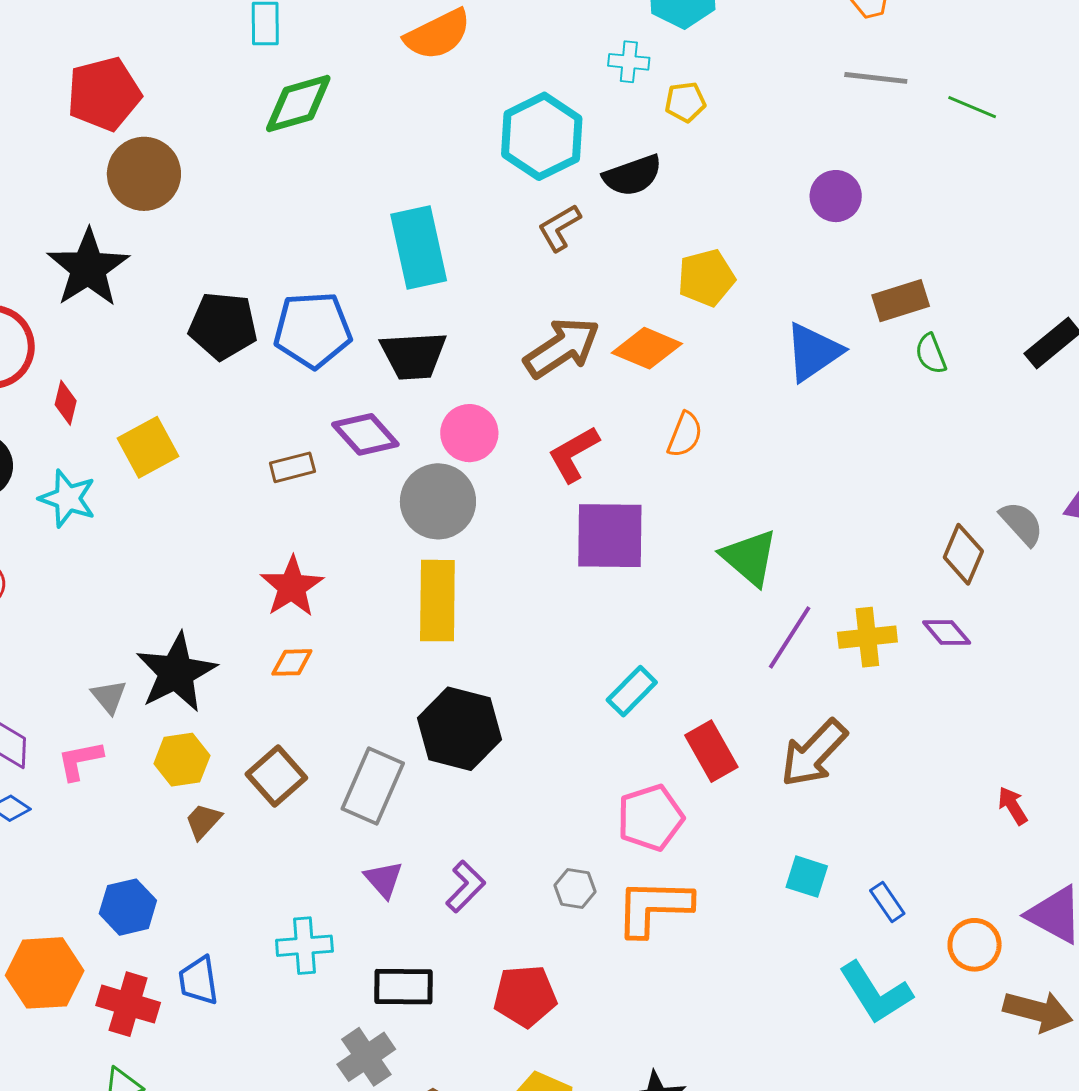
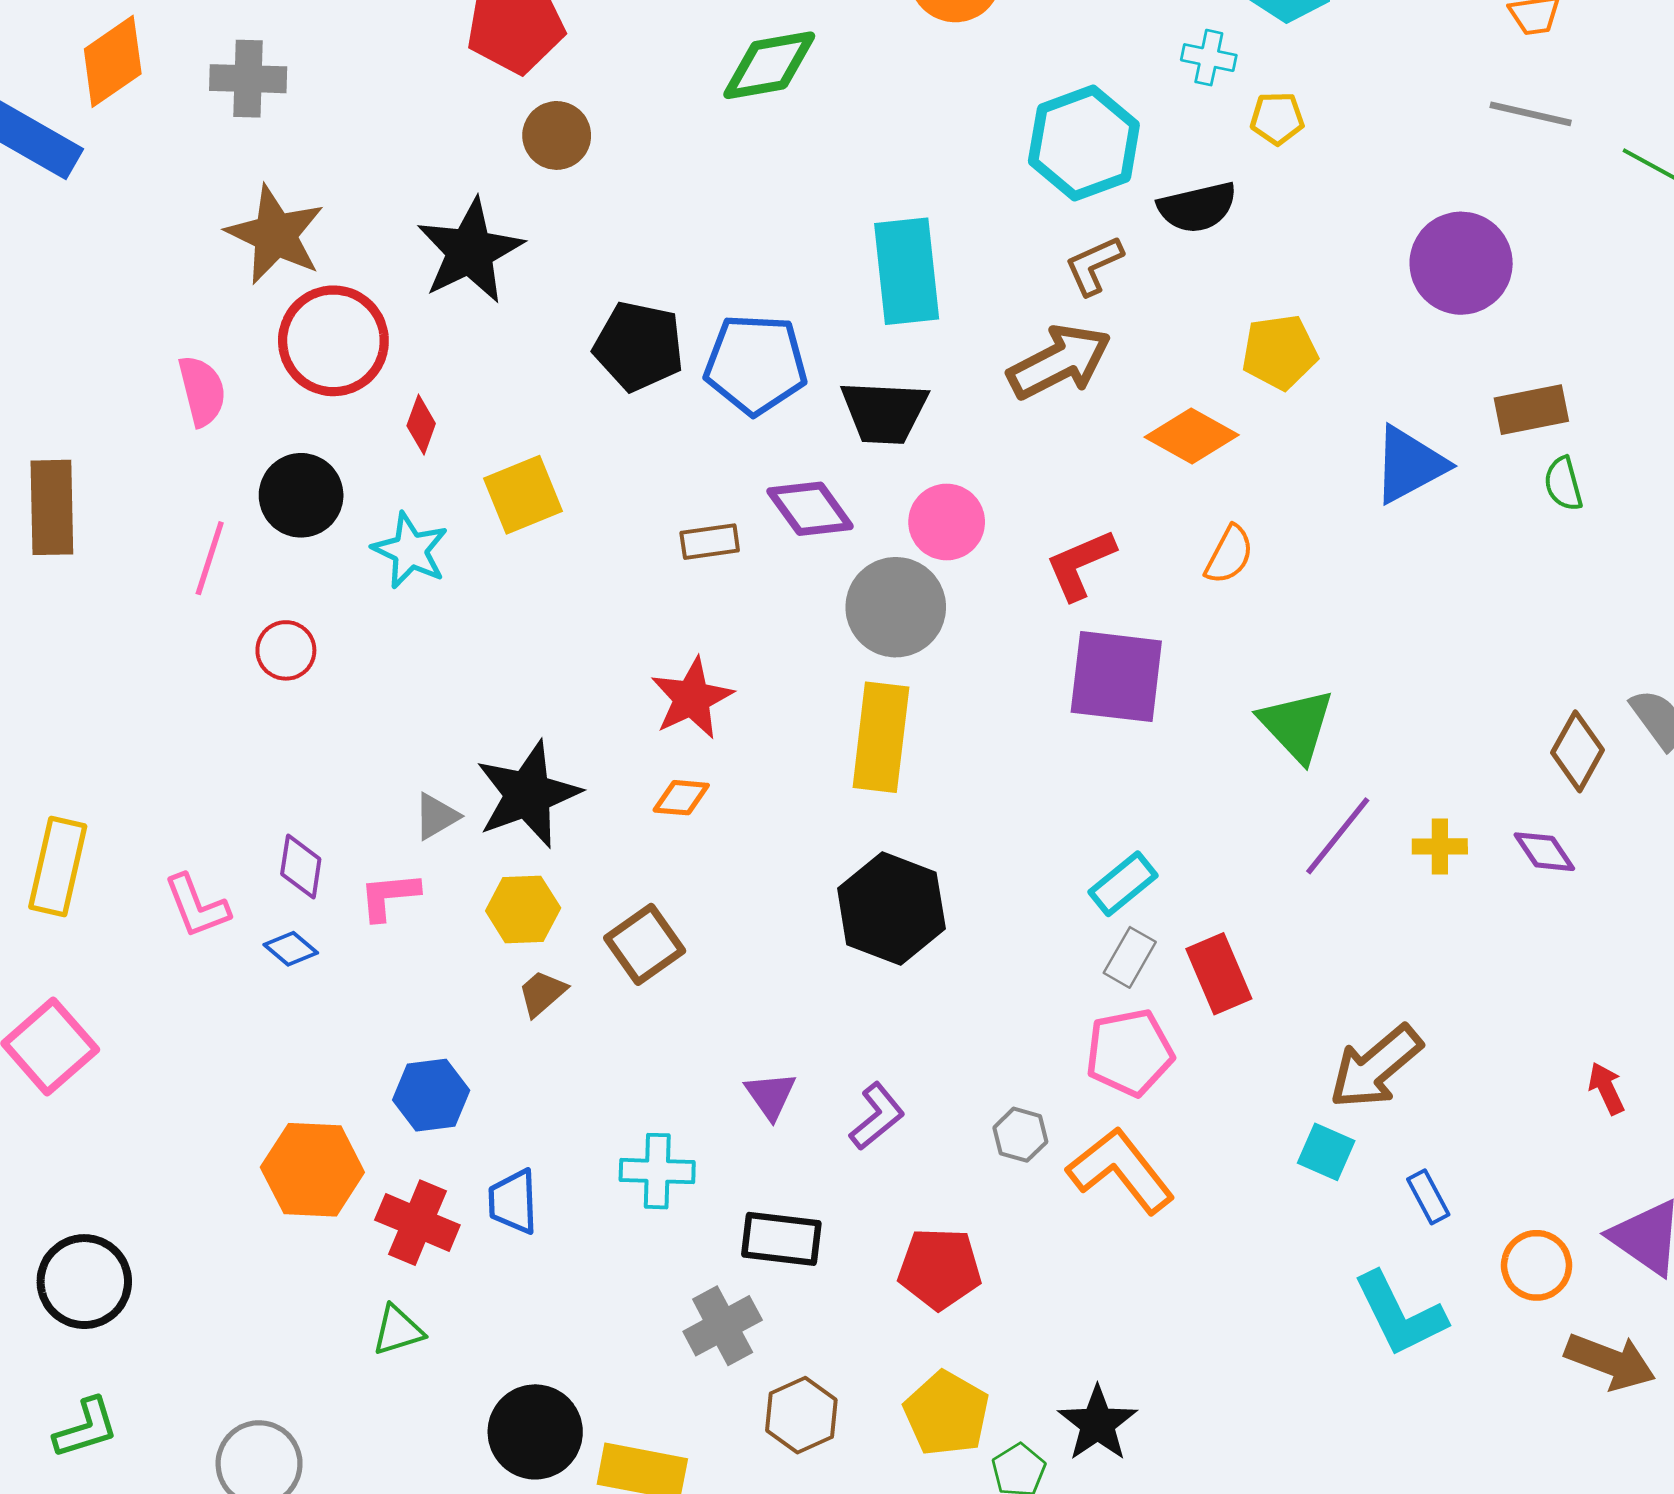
brown circle: (144, 174) -> (557, 135), size x0.7
purple circle: (836, 196) -> (1461, 263), size x1.5
brown arrow: (562, 348) -> (1059, 362), moved
yellow cross: (867, 637) -> (1440, 846), size x0.7
gray triangle: (109, 697) -> (436, 816), turned 33
brown arrow: (814, 753) -> (1376, 1067), moved
gray rectangle: (373, 786) -> (1130, 957), moved, size x0.6
orange L-shape: (654, 907) -> (1121, 1170), turned 44

